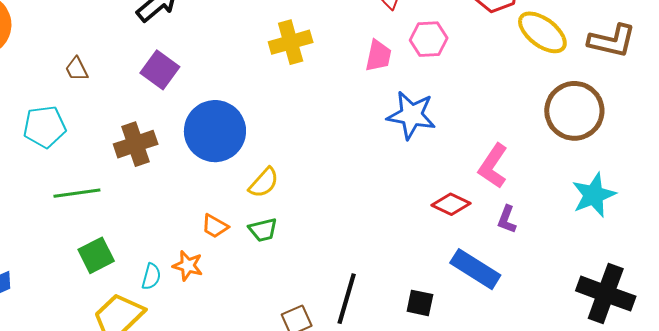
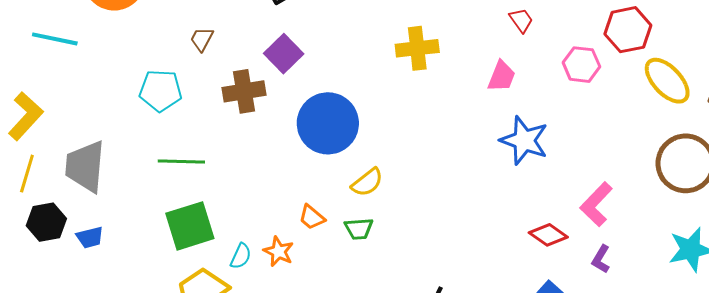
pink hexagon: (429, 39) -> (581, 65), moved
brown trapezoid: (77, 69) -> (202, 39), turned 44
brown cross: (136, 144) -> (244, 91), moved
green square: (96, 255) -> (190, 226), size x1.4

